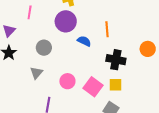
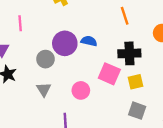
purple circle: (66, 21) -> (65, 43), moved
orange line: (107, 29) -> (125, 16), moved
pink square: (93, 87) -> (109, 74), moved

